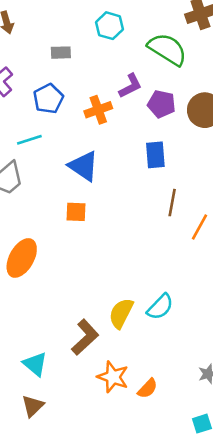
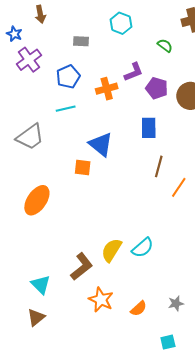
green semicircle: (167, 49) -> (165, 46), size x0.5
cyan line: (29, 140) -> (66, 109), moved
blue triangle: (83, 166) -> (101, 144), moved
orange semicircle: (148, 388) -> (139, 309), moved

